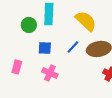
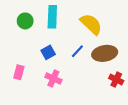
green circle: (29, 25) -> (25, 21), moved
blue square: (45, 48) -> (48, 52), turned -32

